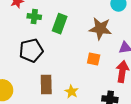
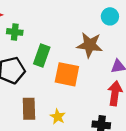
green rectangle: (60, 24) -> (42, 56), moved
orange square: (94, 59) -> (67, 74), moved, size x1.6

